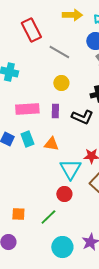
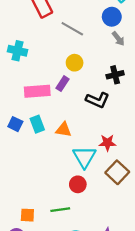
purple rectangle: (55, 111) -> (62, 84), moved, turned 32
orange square: (18, 214) -> (27, 215), moved
green line: (48, 217) -> (60, 210), turned 36

